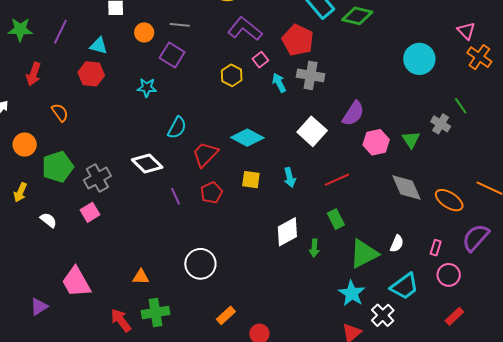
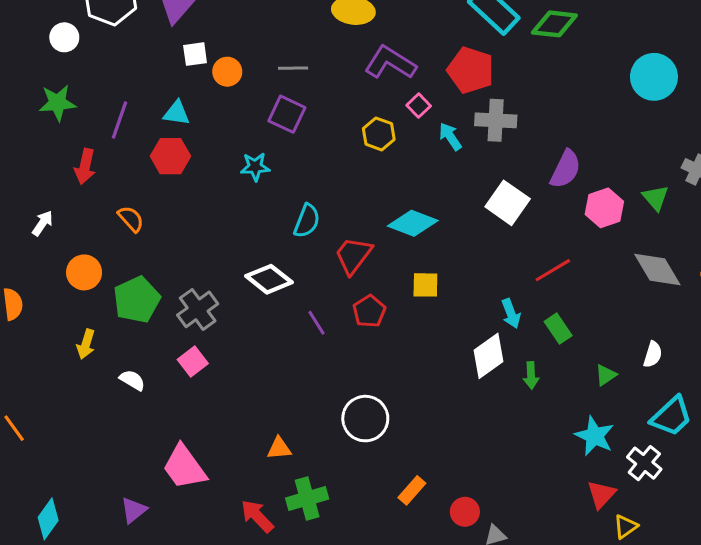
purple line: (60, 32) -> (120, 120), moved
orange circle: (144, 32) -> (227, 72), moved
cyan arrow: (290, 177) -> (511, 313), moved
green triangle: (364, 254) -> (606, 375), size x0.5

